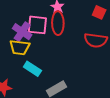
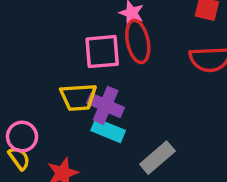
purple cross: (22, 32) -> (106, 105), moved

